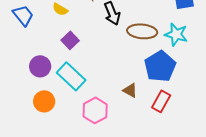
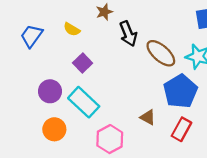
blue trapezoid: (23, 15) -> (32, 36), turned -105
brown ellipse: (142, 31) -> (161, 53), turned 36

